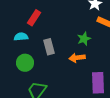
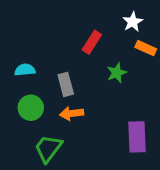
red rectangle: (34, 18) -> (92, 42), moved
orange arrow: (77, 58) -> (72, 114), moved

